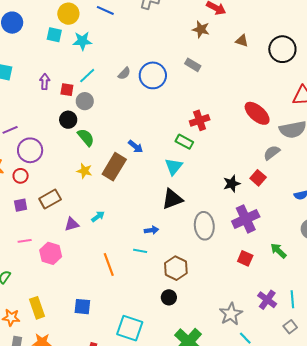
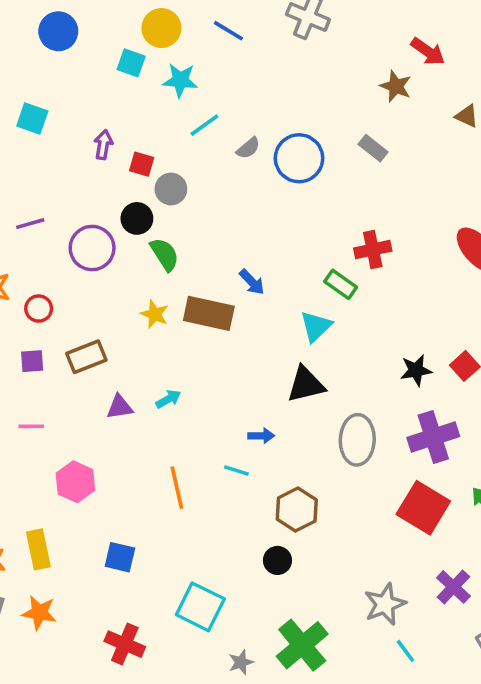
cyan line: (87, 76) -> (204, 125), moved
purple circle: (30, 150) -> (92, 248), moved
brown rectangle: (114, 167) -> (209, 313), turned 64
pink hexagon: (51, 253) -> (75, 482), moved
red square: (245, 258) -> (423, 508), size x1.8

